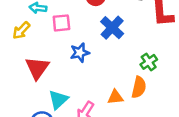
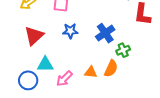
blue cross: (112, 28) -> (105, 33), moved
cyan triangle: (58, 100) -> (45, 64), turned 30

